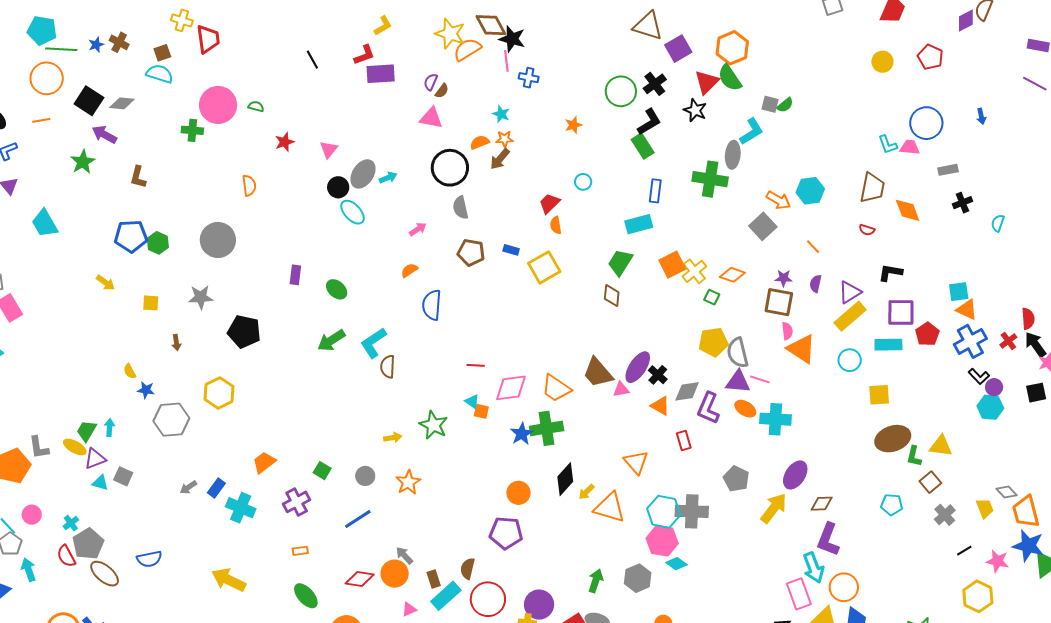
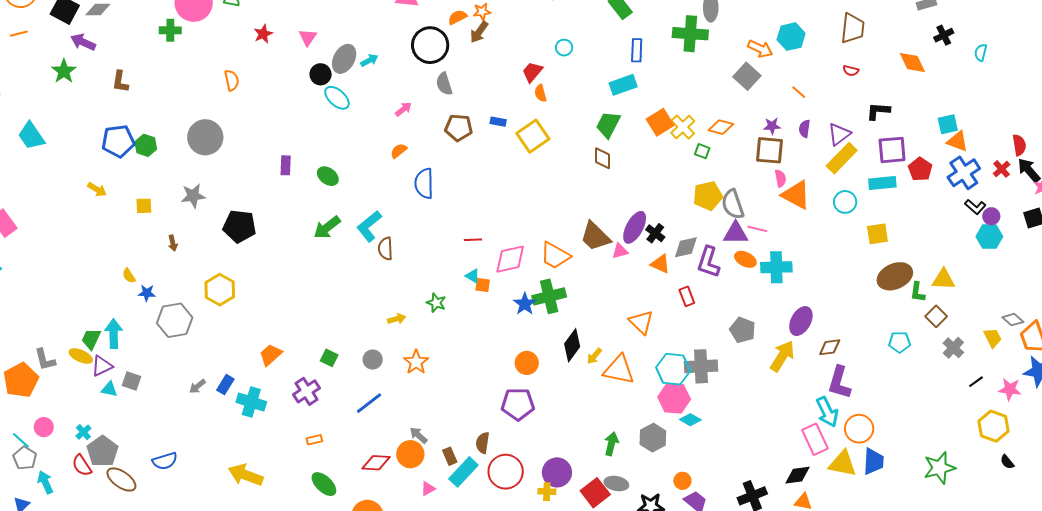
orange diamond: (908, 210) -> (912, 62), moved
green star: (434, 425) -> (436, 303), size x0.7
cyan arrow: (110, 428) -> (114, 334), size x1.6

